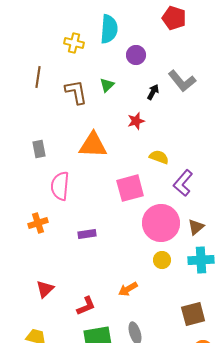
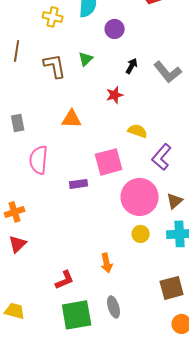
gray L-shape: (182, 81) -> (168, 72), moved
orange triangle: (93, 145) -> (72, 119), size x0.7
orange cross: (38, 223) -> (15, 212), moved
purple rectangle: (87, 234) -> (79, 184), moved
red triangle: (45, 289) -> (18, 244), moved
orange arrow: (128, 289) -> (107, 263), turned -72

